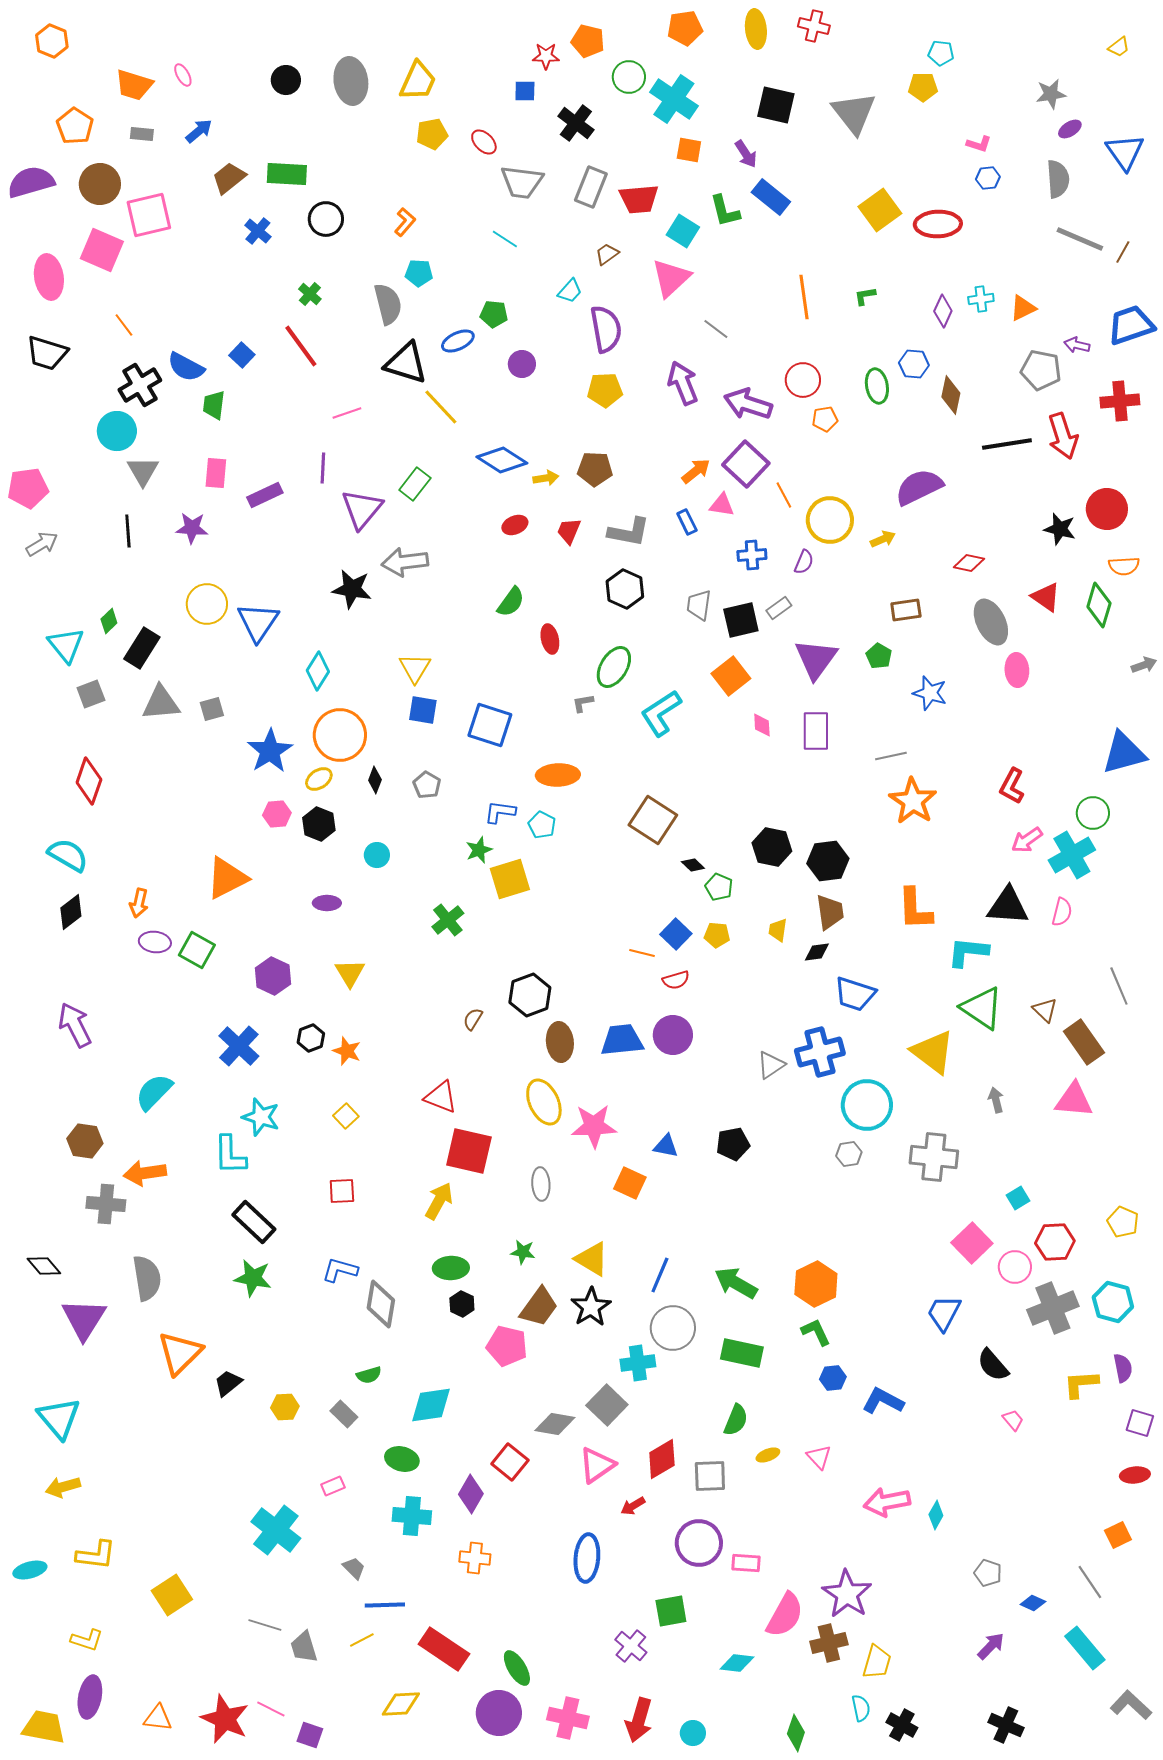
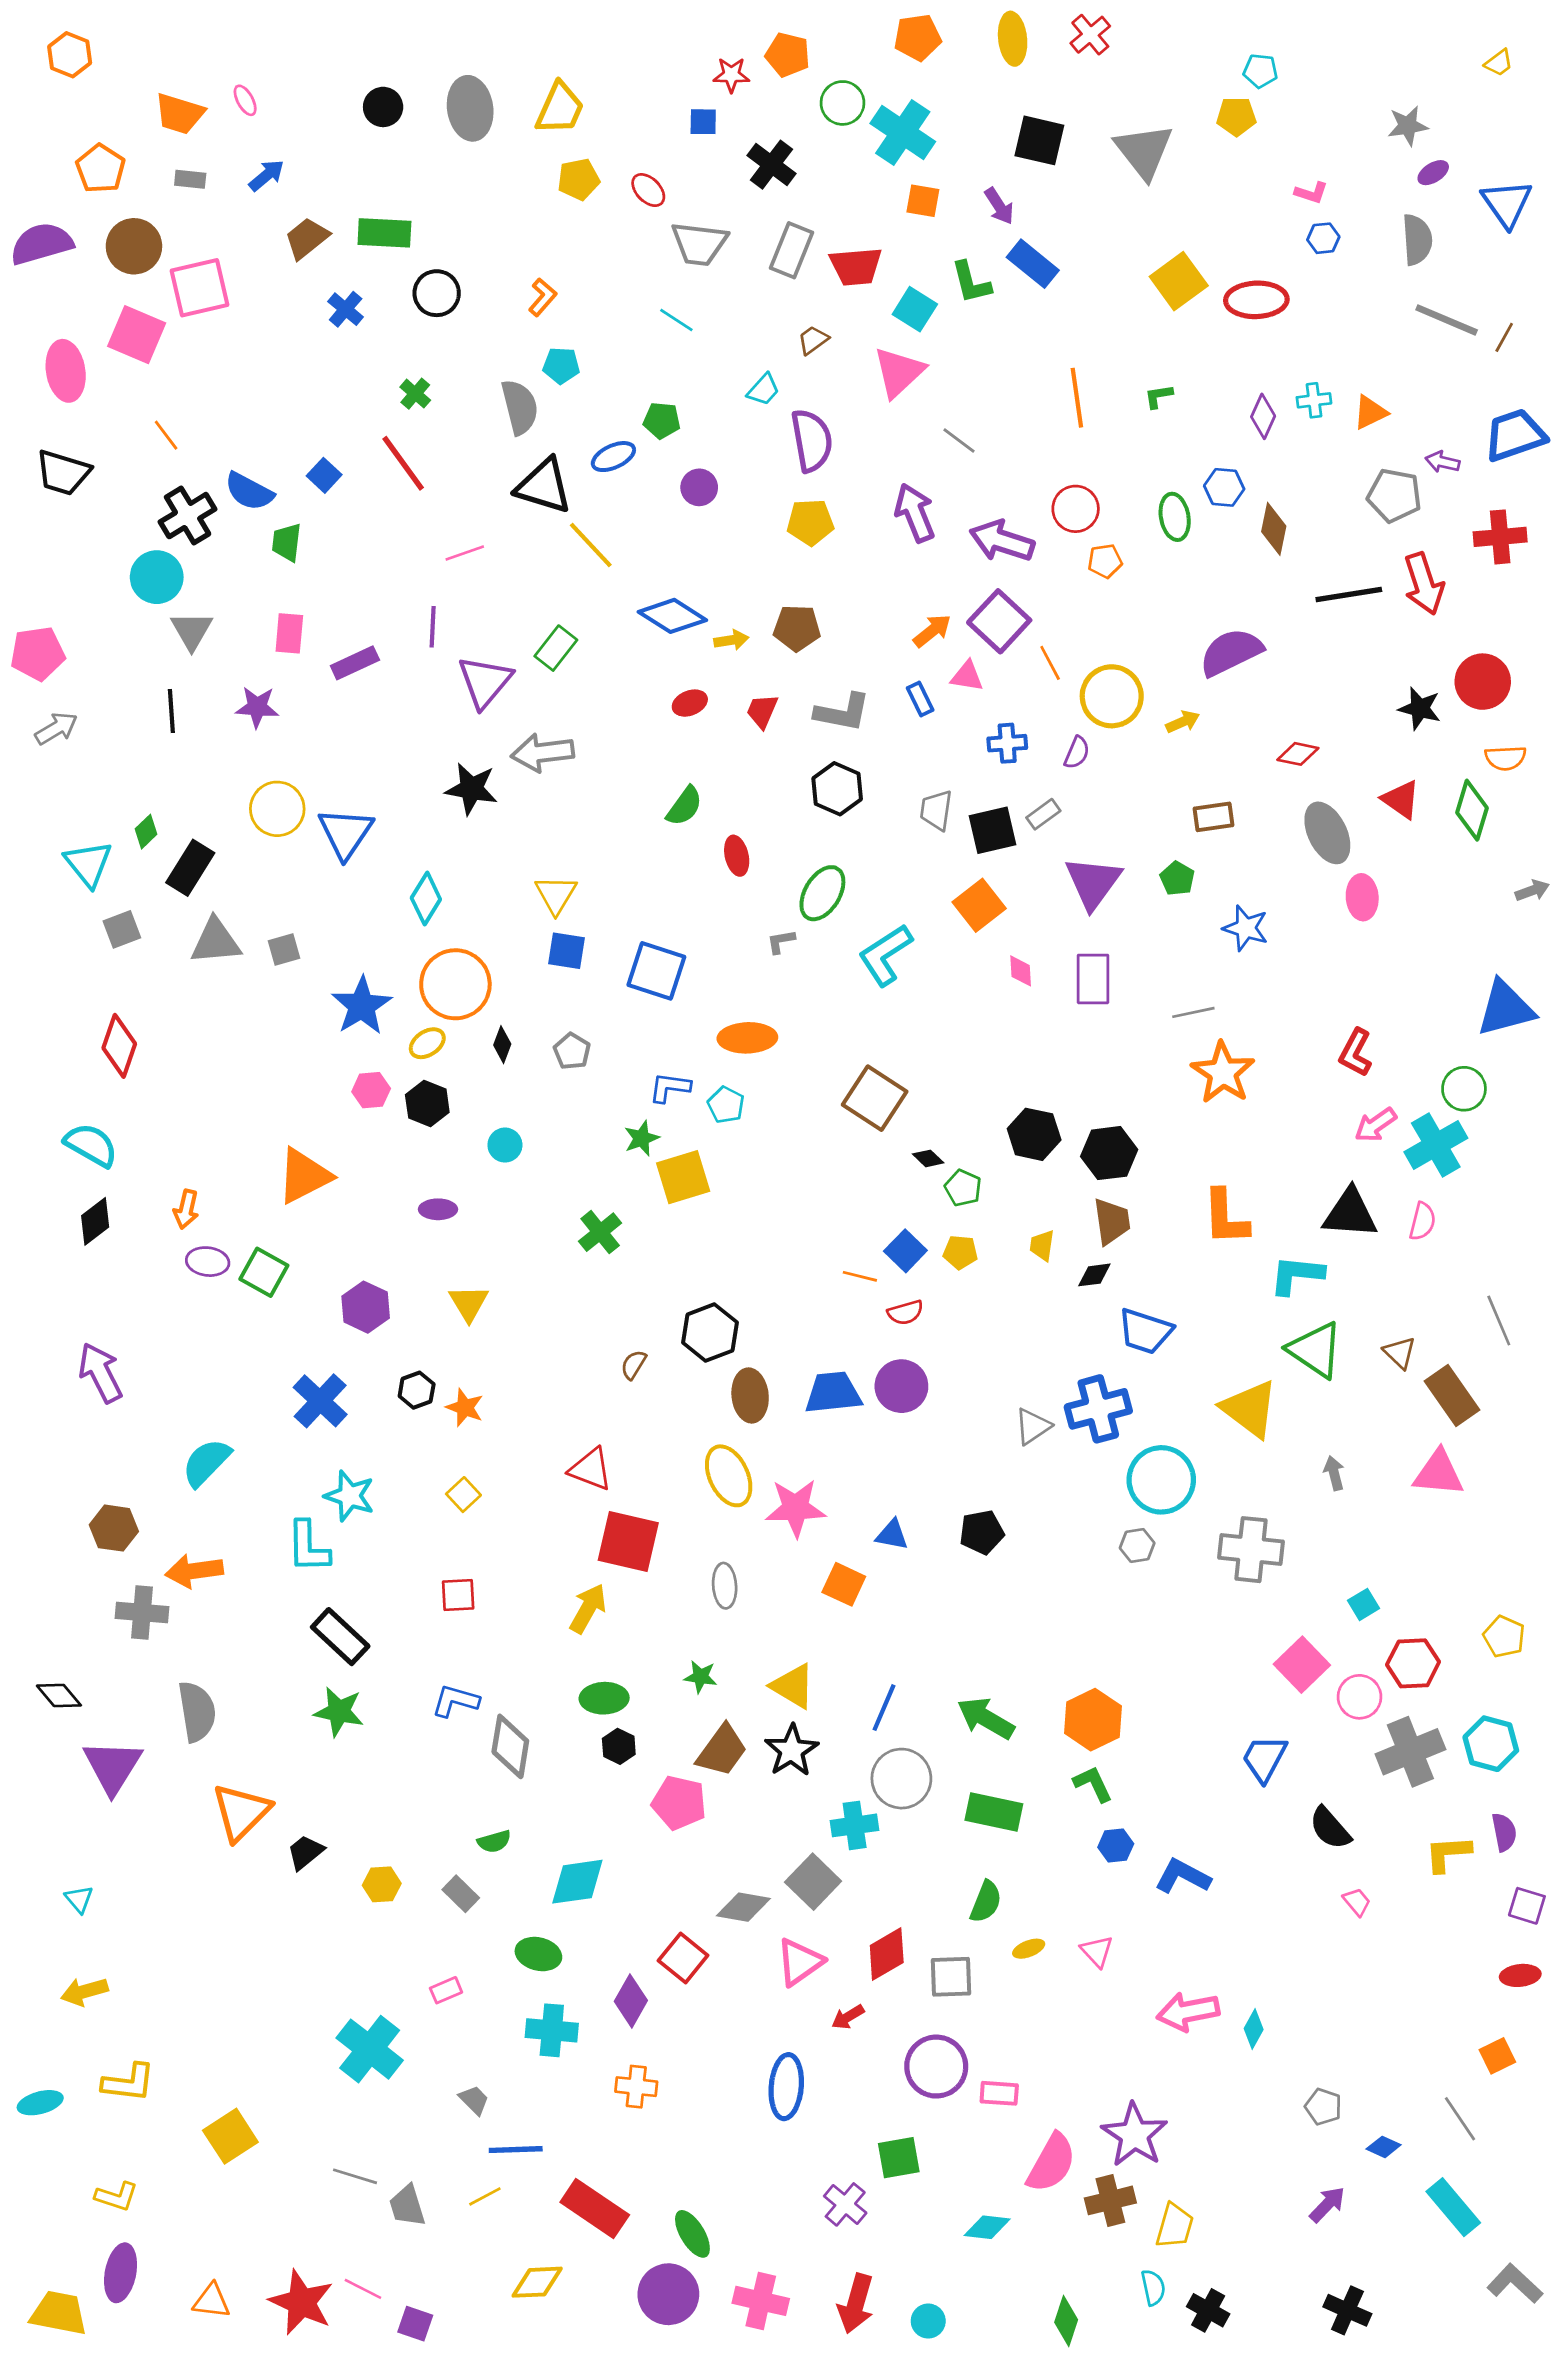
red cross: (814, 26) -> (1090, 35), turned 36
cyan triangle: (59, 1418) -> (79, 1899), size x0.5

